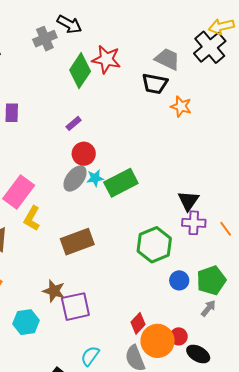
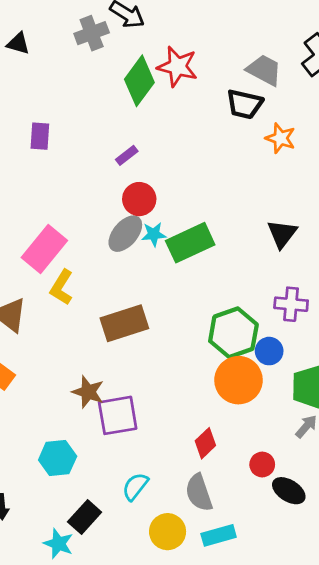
black triangle: (188, 201) -> (282, 234), moved
blue circle: (179, 280) -> (269, 351), moved
cyan hexagon: (26, 322) -> (58, 458), moved
orange circle: (158, 341) -> (238, 380), moved

